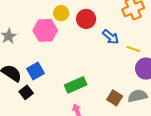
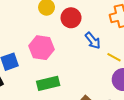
pink hexagon: (45, 30) -> (41, 48), moved

